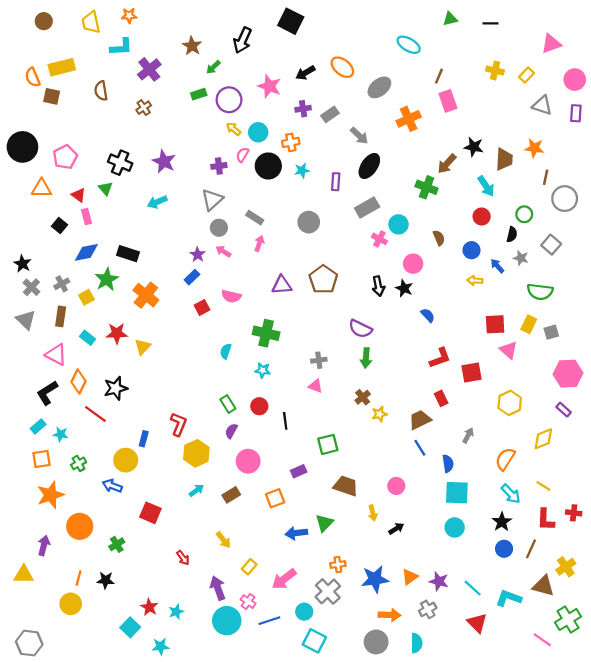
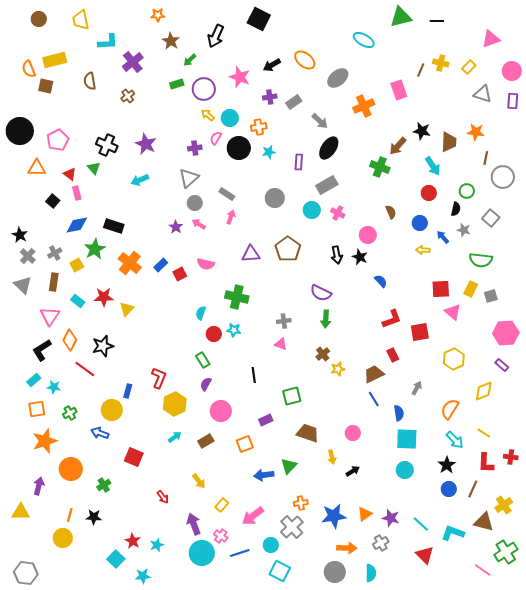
orange star: (129, 16) -> (158, 15), moved
green triangle: (450, 19) -> (401, 17), size x1.6
brown line: (439, 76) -> (421, 70), moved
cyan circle: (399, 224) -> (312, 210), moved
blue rectangle: (192, 277) -> (161, 265), moved
pink triangle: (56, 355) -> (50, 316), turned 35
red circle: (259, 406) -> (214, 334), moved

